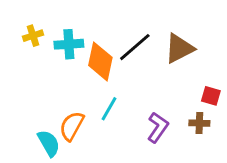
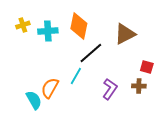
black line: (135, 47) -> (91, 53), moved
orange diamond: (100, 61) -> (79, 26), moved

